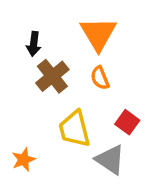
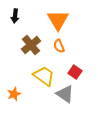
black arrow: (34, 44) -> (15, 16), moved
yellow trapezoid: (74, 129) -> (44, 76), turned 140

